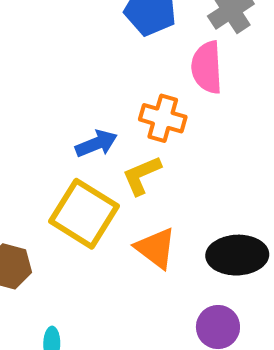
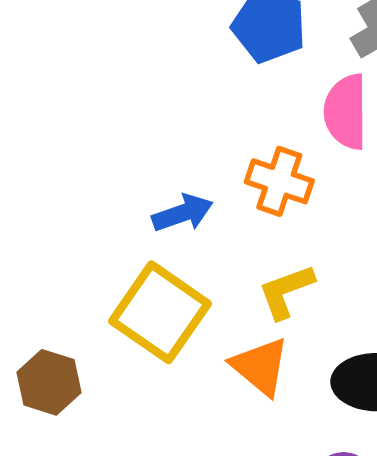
yellow L-shape: (142, 175) -> (286, 291), moved

